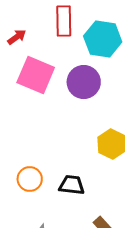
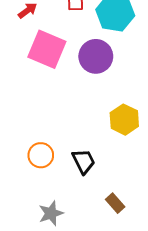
black trapezoid: (72, 185) -> (84, 161), turned 56

